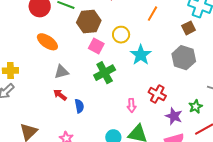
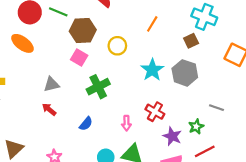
orange ellipse: (47, 42) -> (22, 43), moved
pink square: (96, 46) -> (79, 57), moved
cyan star: (141, 55) -> (152, 70), moved
blue semicircle: (79, 106) -> (86, 124), moved, turned 48

